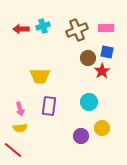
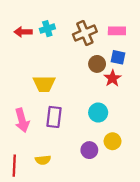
pink arrow: (20, 109) -> (22, 120), size x1.5
yellow semicircle: (20, 128) -> (43, 160), moved
red line: (13, 150) -> (14, 166), turned 54

